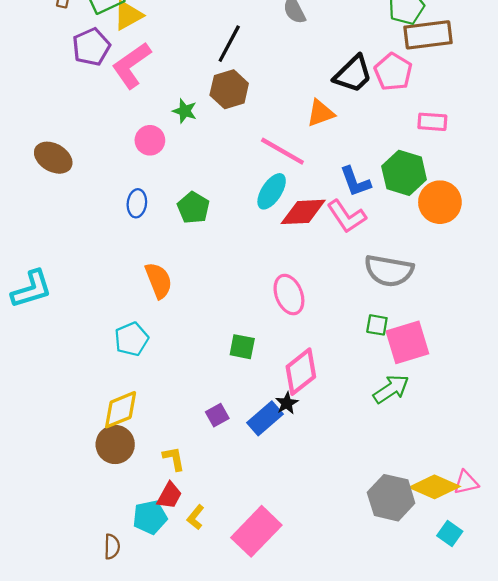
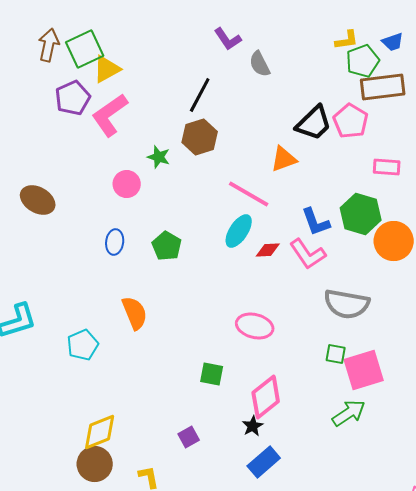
red diamond: (303, 212) -> (268, 250), size x0.6
pink ellipse: (289, 295) -> (255, 326), turned -54
cyan pentagon: (131, 339) -> (83, 345), moved
blue rectangle: (265, 418) -> (264, 462), moved

